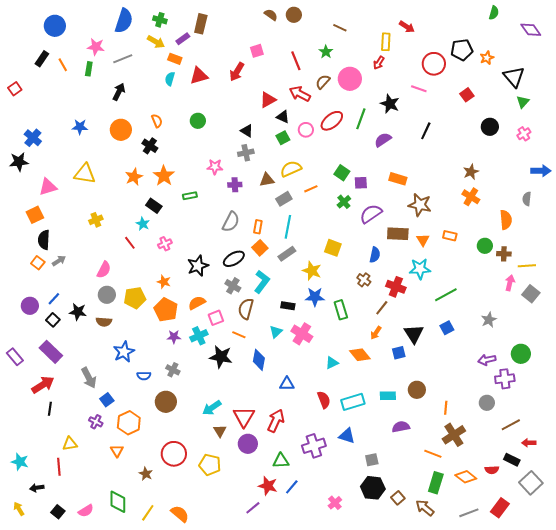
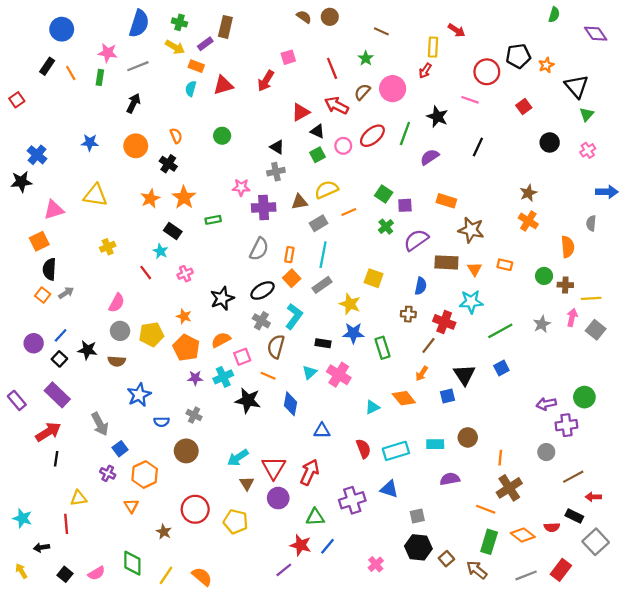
purple cross: (235, 185) -> (264, 208), size x1.5
brown cross: (364, 280) -> (408, 314), turned -32
gray star: (489, 320) -> (542, 324), moved

